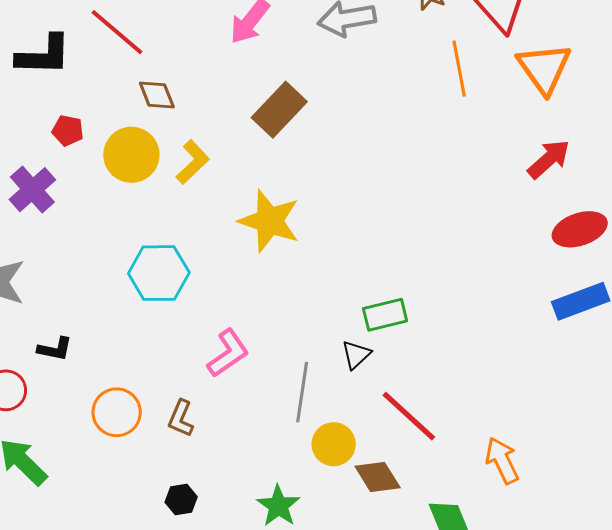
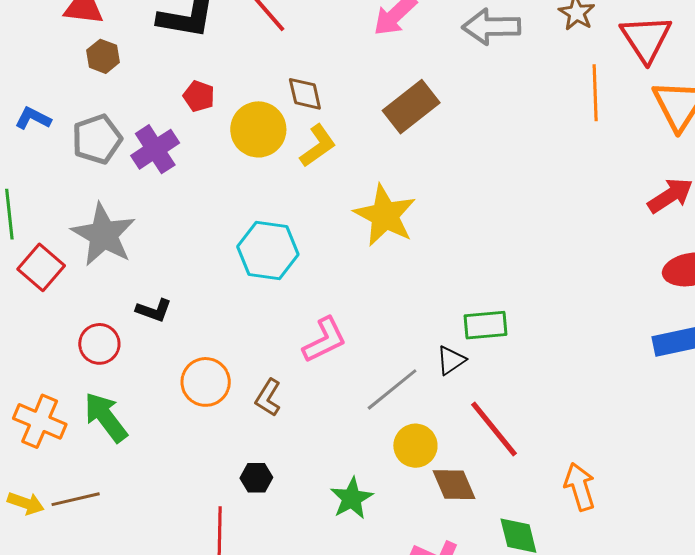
brown diamond: (157, 95) -> (305, 94), moved
gray line: (302, 392) -> (392, 389), turned 34

